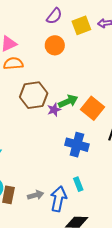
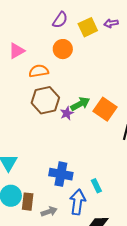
orange semicircle: (13, 63) -> (39, 71), moved
blue cross: (77, 145) -> (61, 174), moved
gray arrow: (36, 195) -> (49, 212), moved

